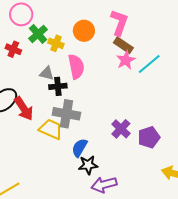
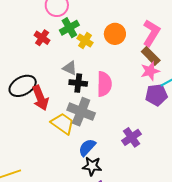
pink semicircle: (76, 67) -> (104, 84), moved
purple pentagon: (149, 137) -> (156, 95), moved

